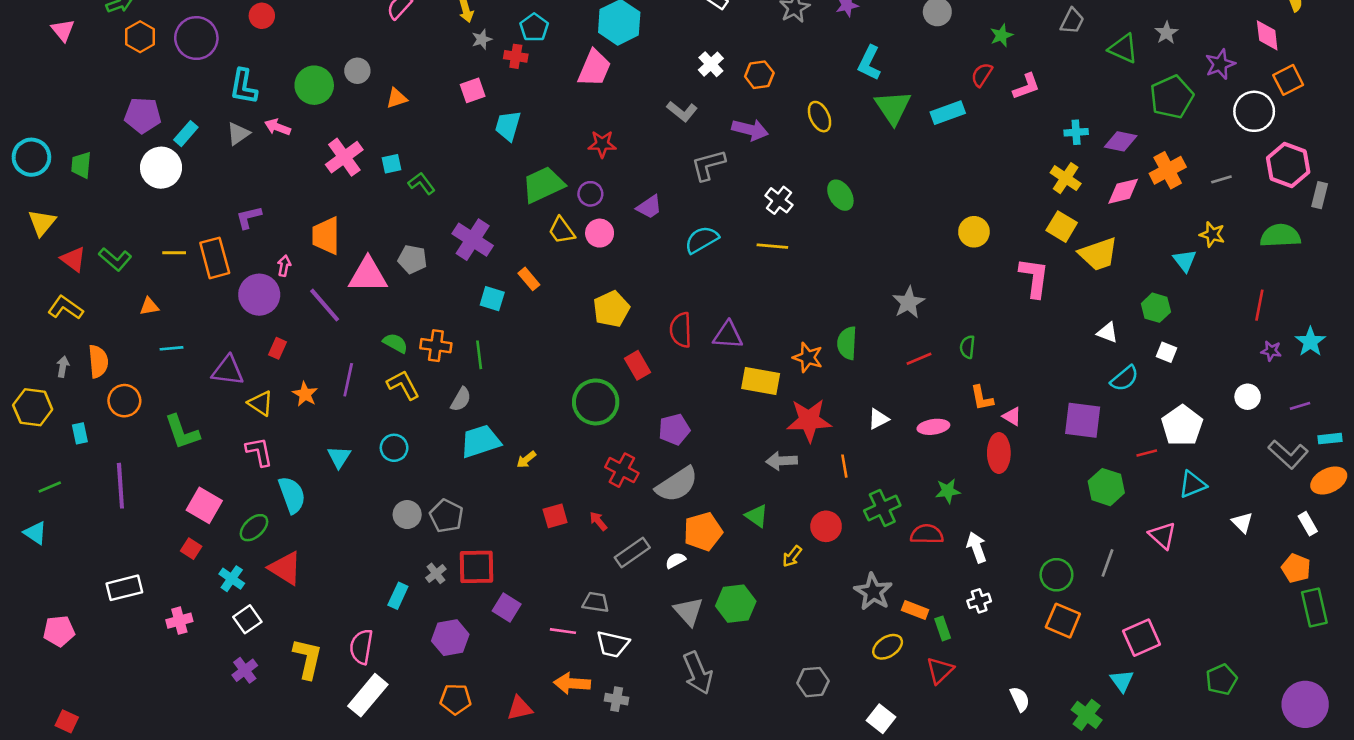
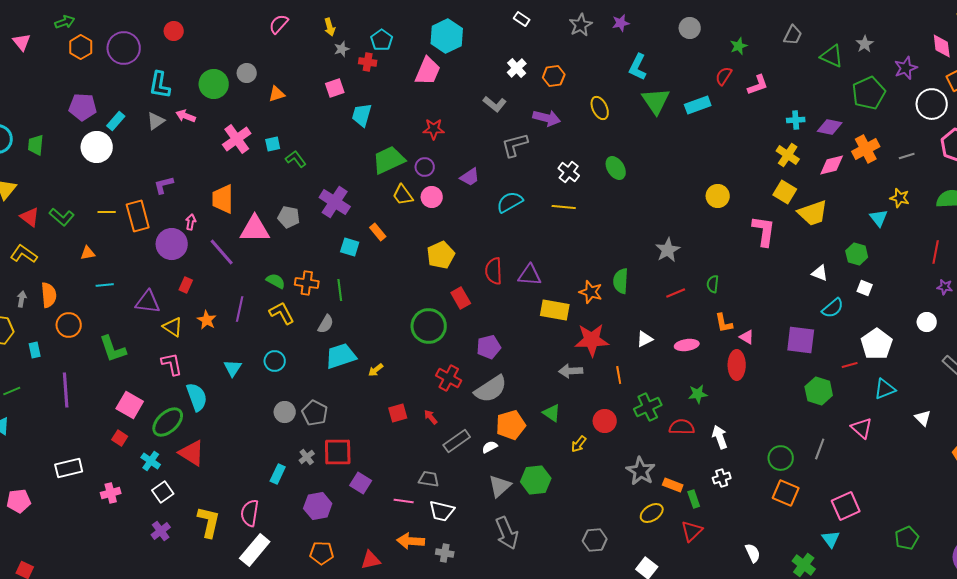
green ellipse: (254, 528) -> (168, 422), size x1.4
gray triangle: (689, 611) -> (500, 486), turned 30

